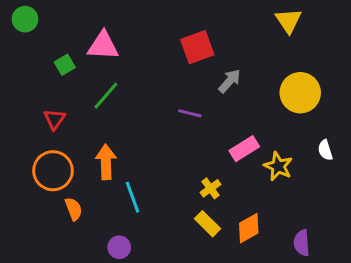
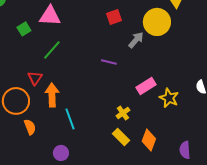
red square: (197, 47) -> (114, 17), size x0.7
yellow circle: (300, 93) -> (157, 22), moved
red triangle: (54, 119) -> (35, 78), moved
orange diamond: (249, 228) -> (149, 140), turned -40

